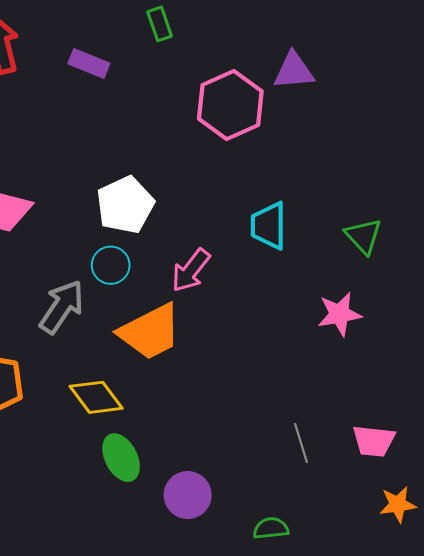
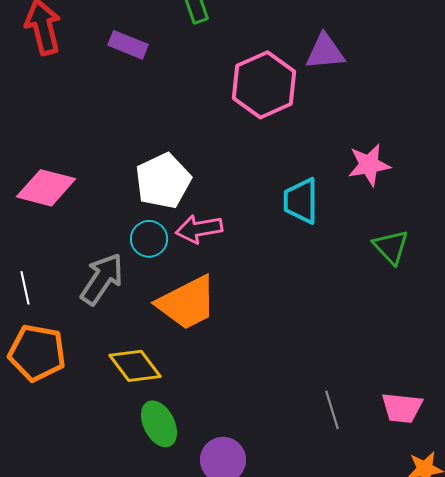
green triangle: (363, 236) -> (391, 247), moved
pink arrow: (191, 270) -> (199, 229), moved, turned 42
pink star: (339, 314) -> (369, 165), moved

